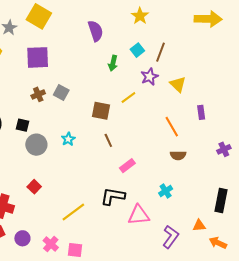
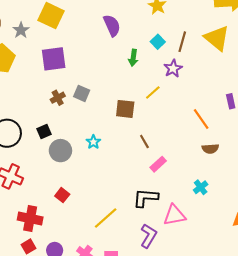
yellow triangle: (178, 84) -> (217, 38), moved, size x1.5
black square: (23, 125) -> (44, 131), turned -32
brown line: (108, 140) -> (144, 142), moved
purple L-shape: (171, 237) -> (148, 236), moved

